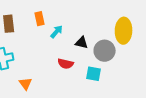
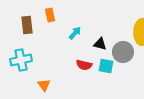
orange rectangle: (40, 19) -> (50, 15), moved
cyan square: (94, 74) -> (106, 66), moved

